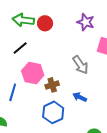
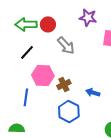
gray arrow: (80, 65) -> (66, 46), moved

